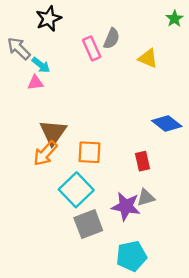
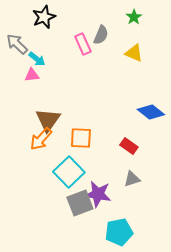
green star: (174, 19) -> (134, 17), moved
red rectangle: (142, 161) -> (129, 146), turned -42
purple star: (126, 206) -> (98, 194), moved

